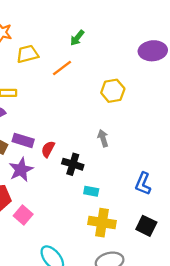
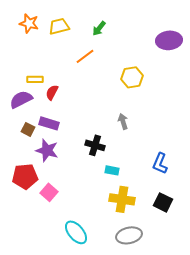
yellow trapezoid: (27, 54) -> (59, 26), moved
red semicircle: (48, 149) -> (52, 92), moved
purple star: (21, 170) -> (47, 150), turned -30

